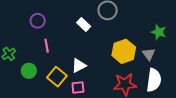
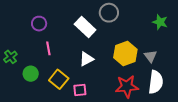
white rectangle: (84, 24) -> (85, 27), size x1.5
green star: (159, 32) -> (160, 22), moved
white triangle: (79, 66) -> (86, 59), moved

